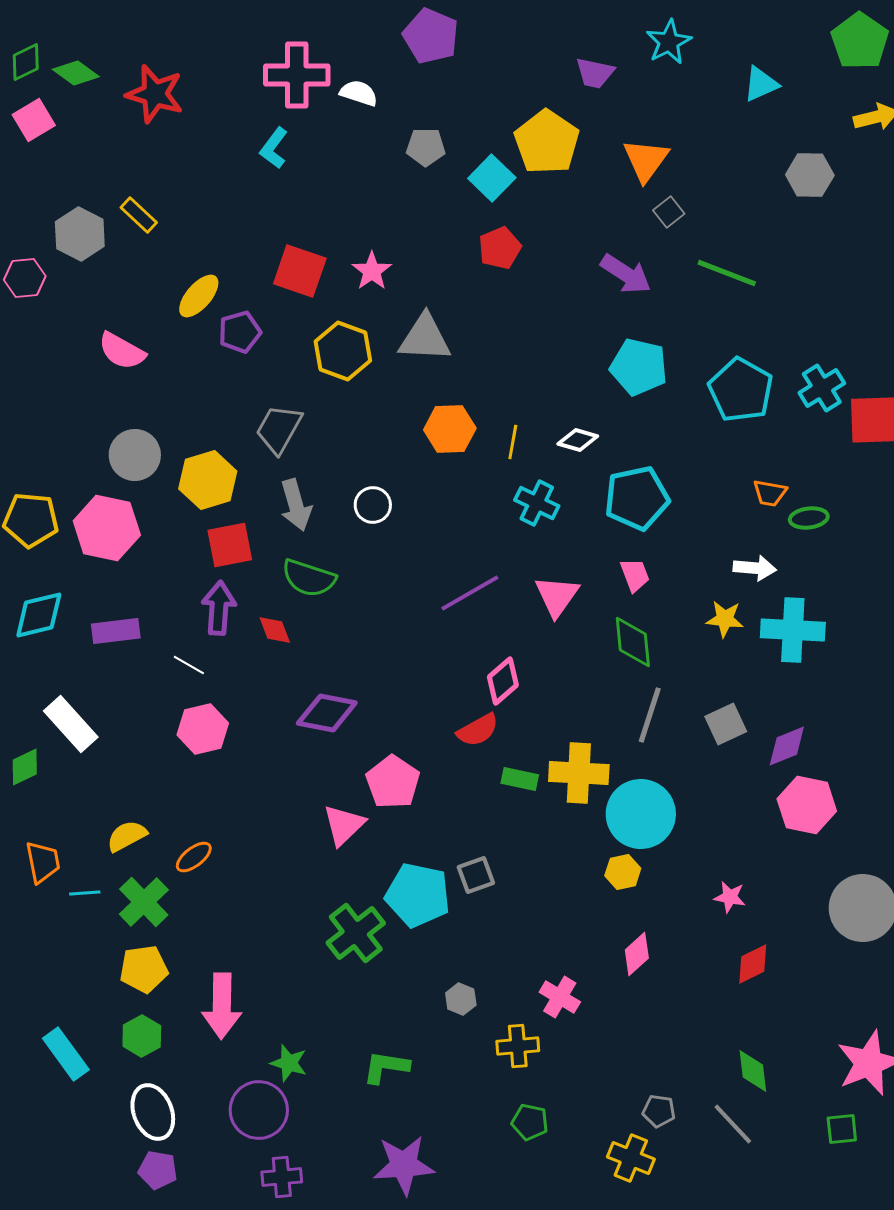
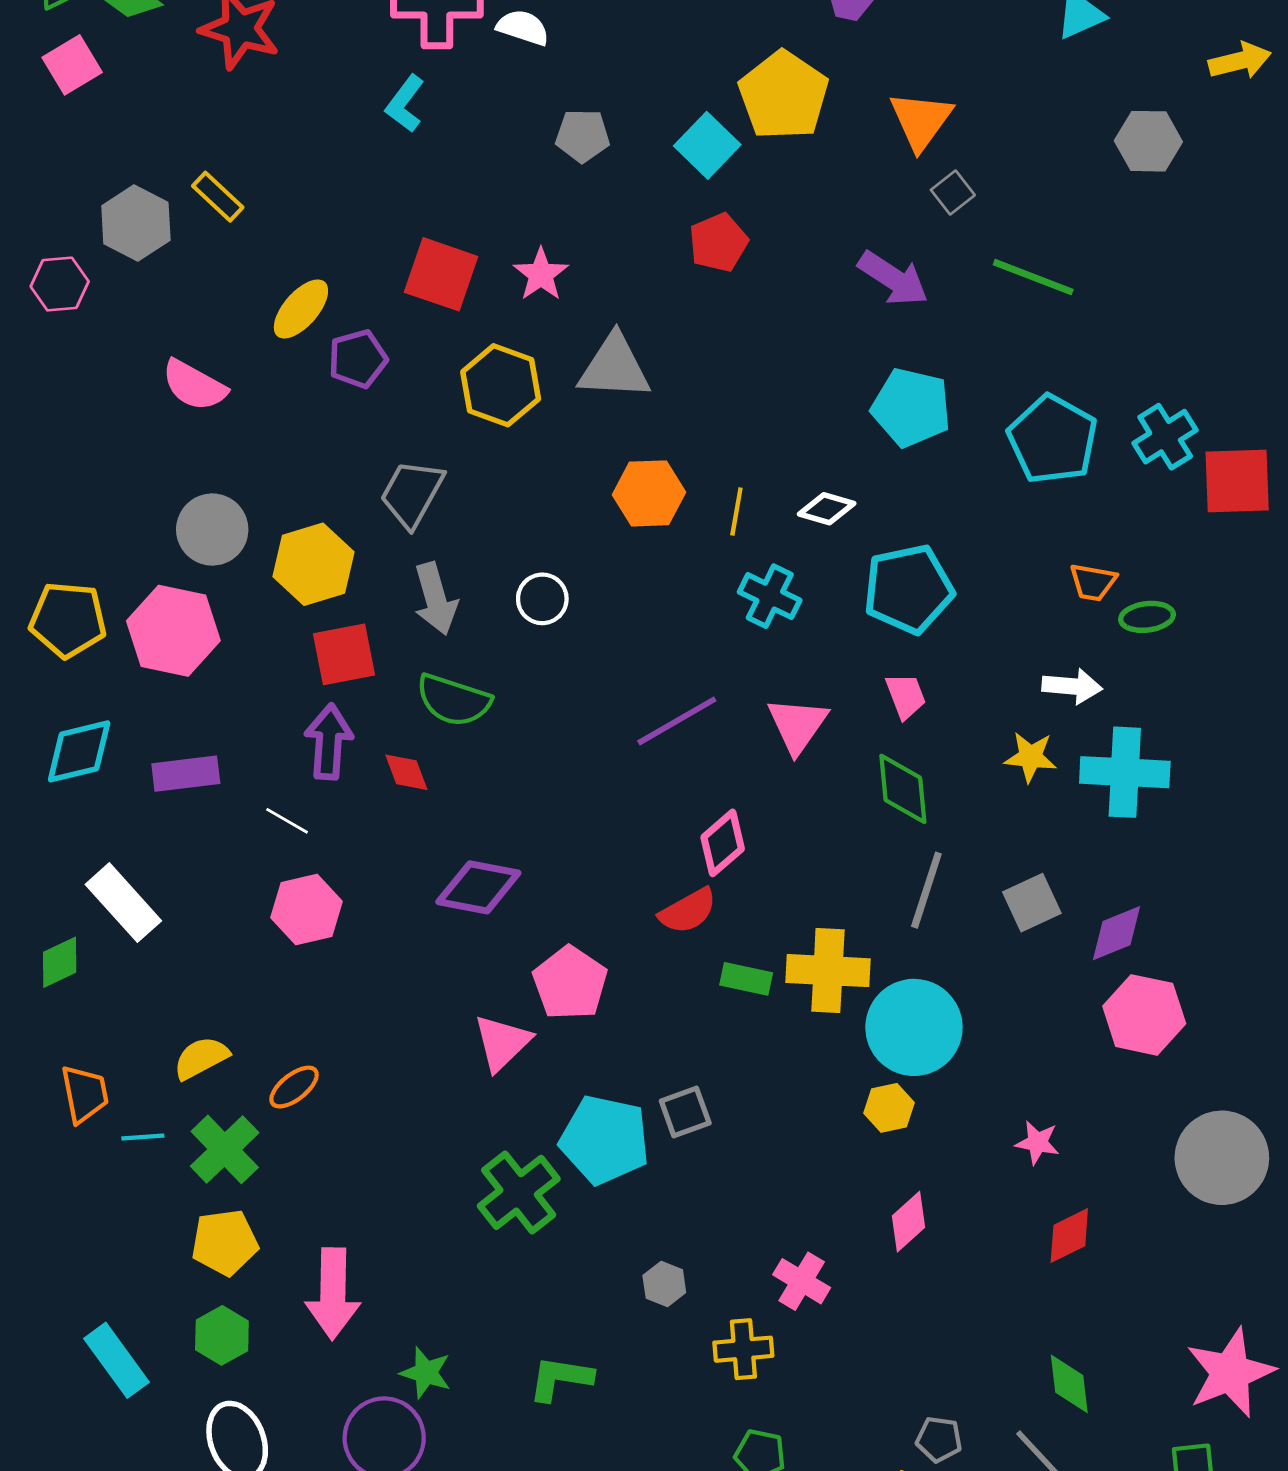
gray pentagon: (426, 147) -> (583, 136), moved

